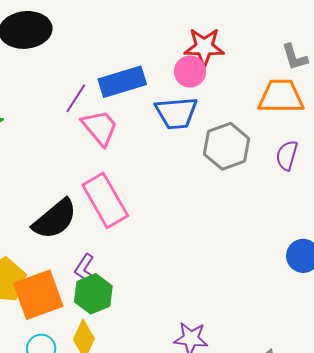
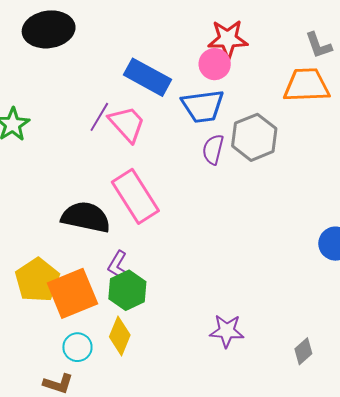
blue rectangle: (122, 82) -> (147, 77), turned 48
purple line: (76, 98) -> (99, 117), moved
purple semicircle: (287, 155) -> (213, 149), moved
black semicircle: (55, 219) -> (86, 217), turned -126

